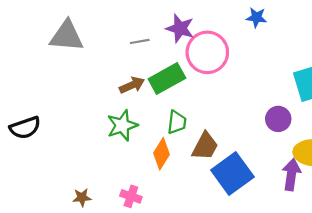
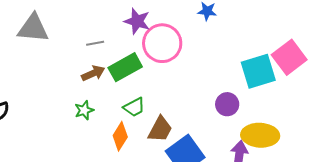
gray line: (140, 41) -> (95, 43), moved
green trapezoid: (177, 122) -> (134, 107), turned 55
green star: (122, 125) -> (84, 110), size x0.7

